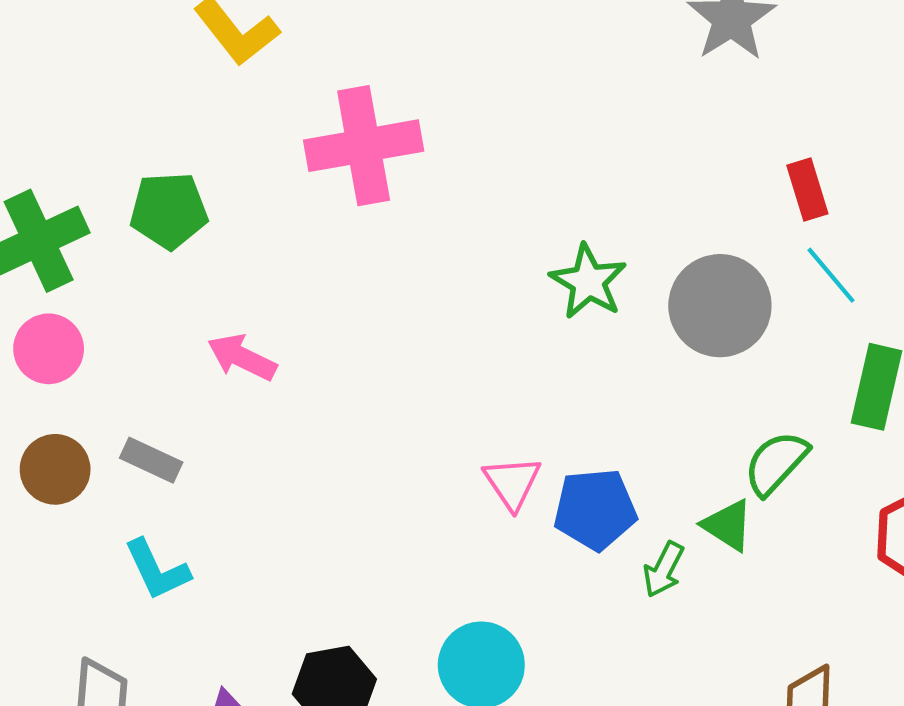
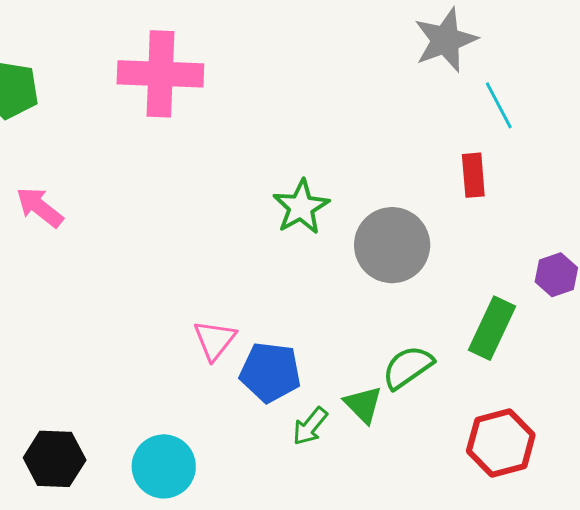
cyan line: (831, 275) -> (499, 105), moved

